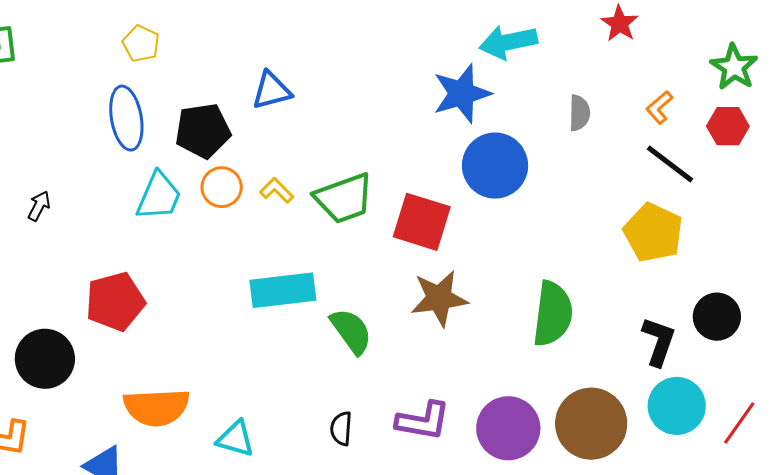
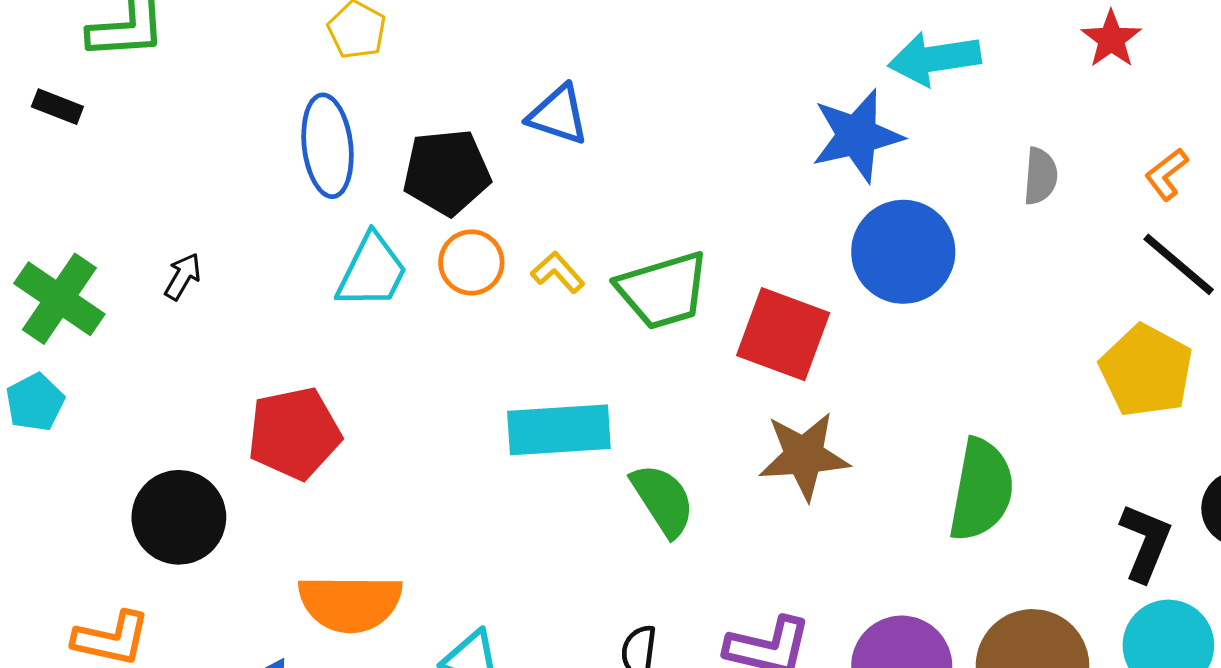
blue triangle: (272, 91) -> (558, 115), turned 30

